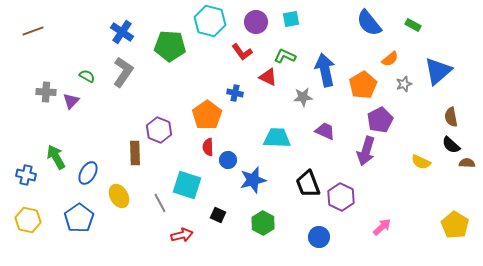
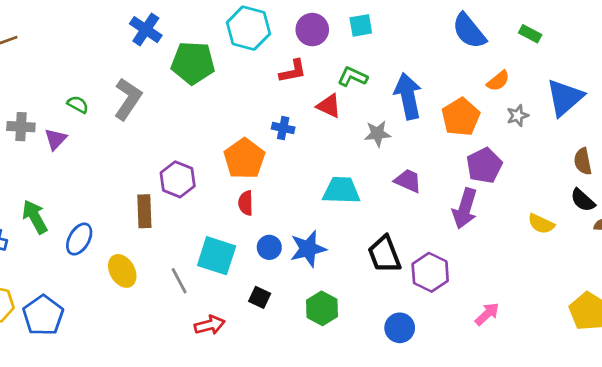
blue cross: (122, 32) -> (146, 30), moved
red L-shape: (242, 52) -> (293, 71), turned -65
blue circle: (228, 160) -> (269, 247), moved
blue pentagon: (79, 218) -> (43, 315), moved

